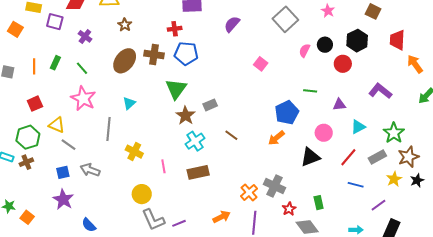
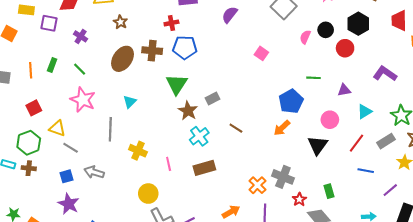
black triangle: (310, 157) -> (318, 145), turned -30
brown cross: (26, 162) -> (29, 168), turned 32

